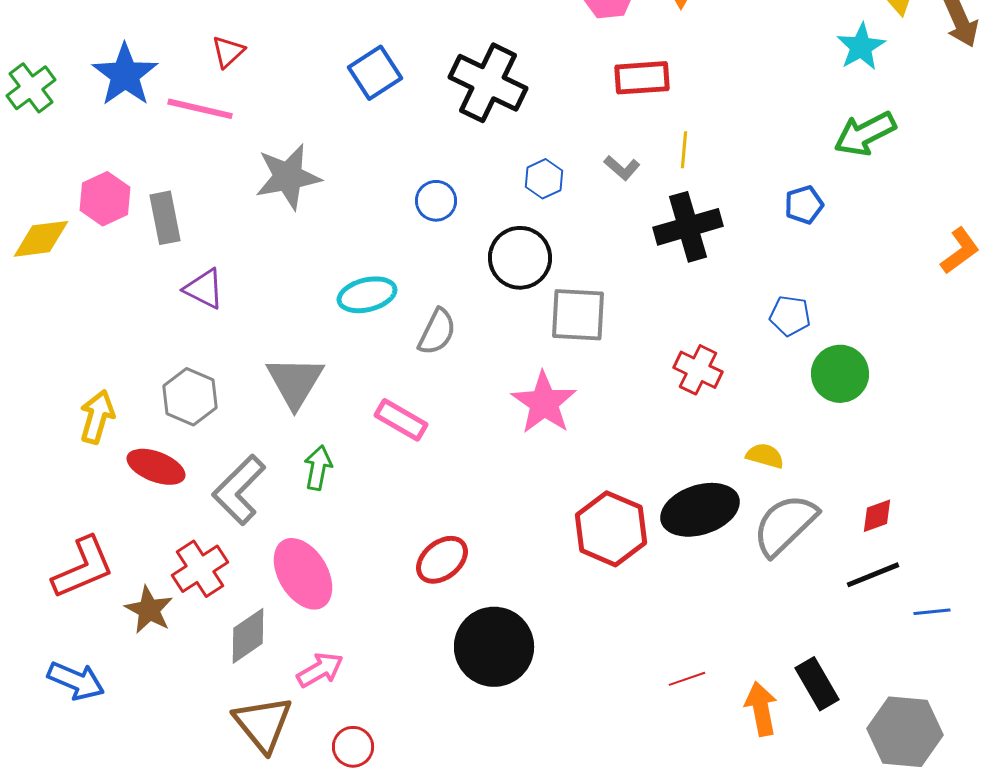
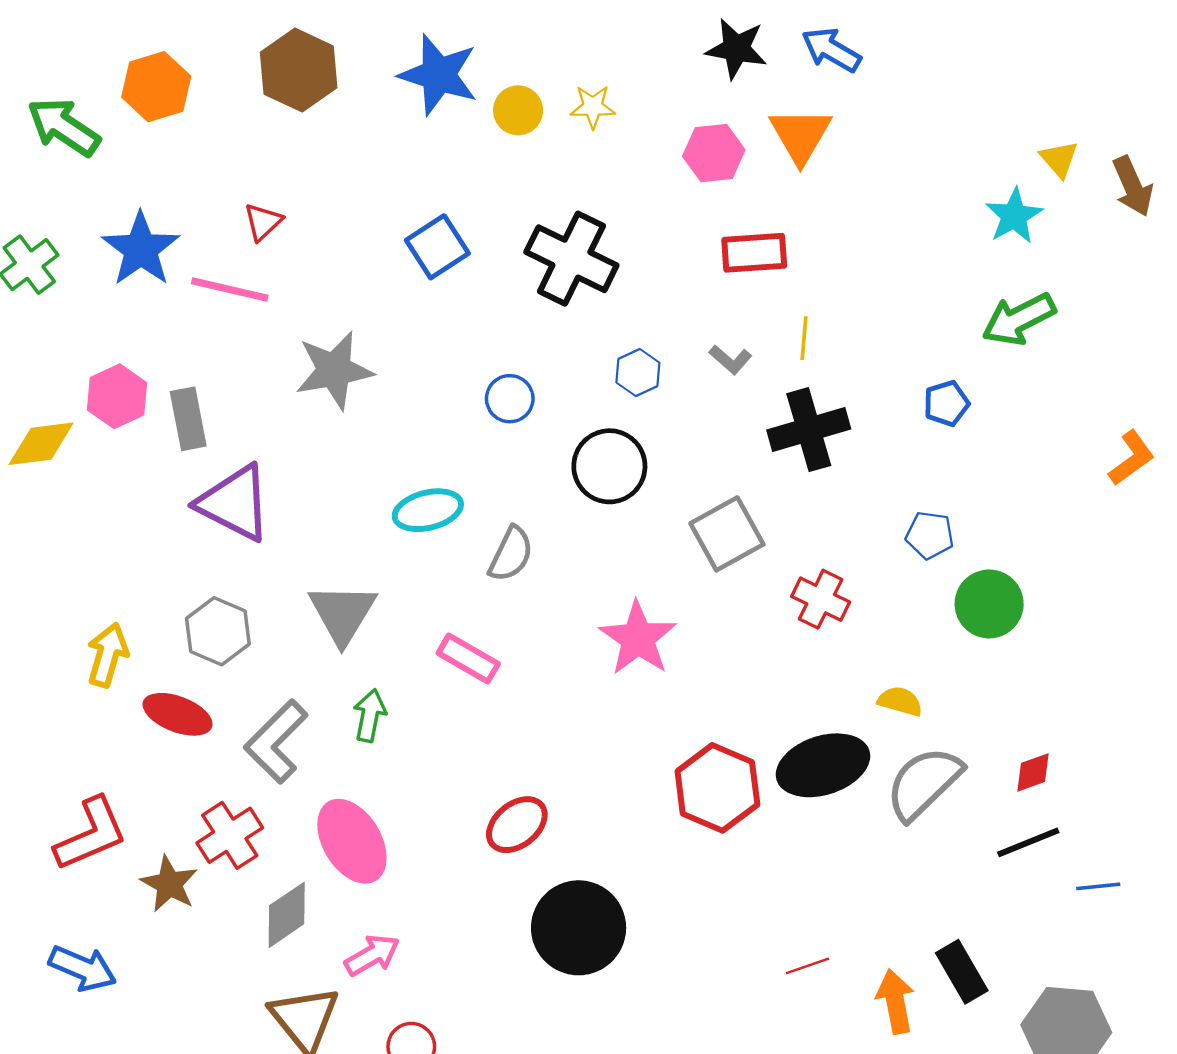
purple triangle: (204, 289) -> (234, 503), size x1.6
gray square: (578, 315) -> (727, 534), moved, turned -32

